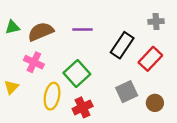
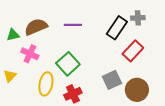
green triangle: (12, 27) -> (13, 35), moved
black rectangle: (122, 45) -> (117, 28), moved
brown circle: (155, 103) -> (137, 90), size x1.5

